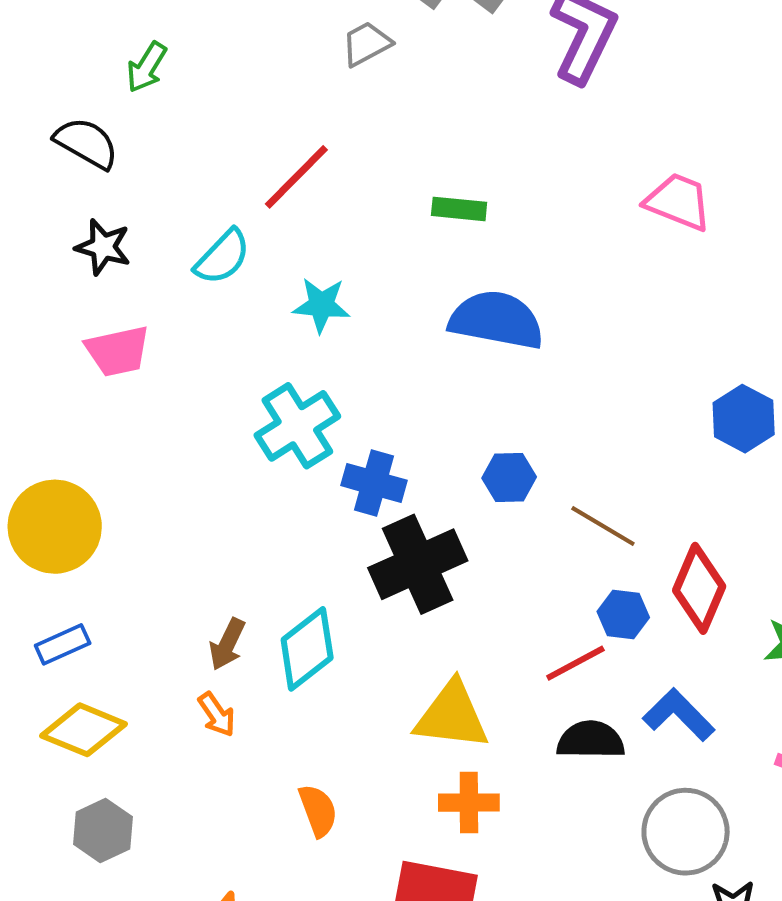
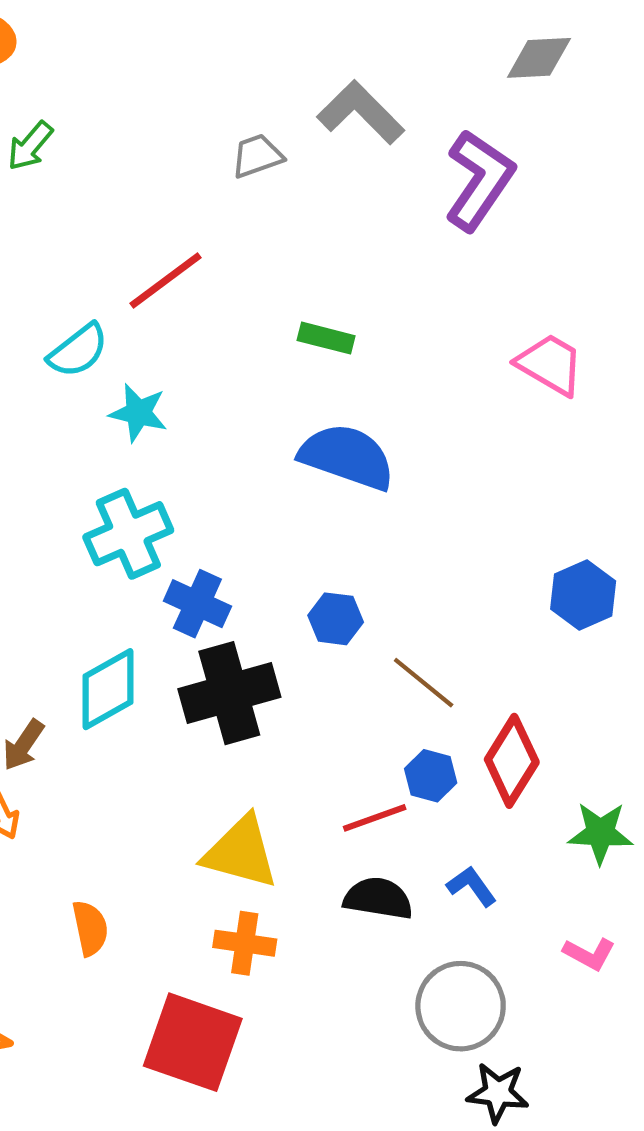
cyan star: (321, 305) -> (138, 413), moved
cyan diamond: (307, 649) -> (108, 689), moved
blue L-shape: (679, 715) -> (472, 886), size x0.7

